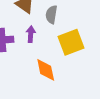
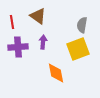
gray semicircle: (51, 15) -> (82, 25), moved

